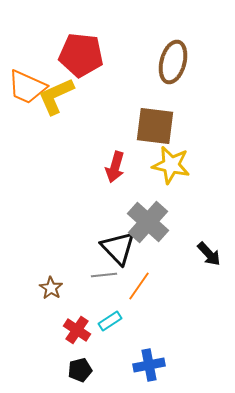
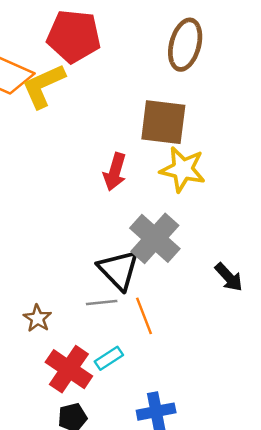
orange line: (139, 286) -> (144, 316), turned -56
red cross: (77, 330) -> (69, 369), size x1.4

